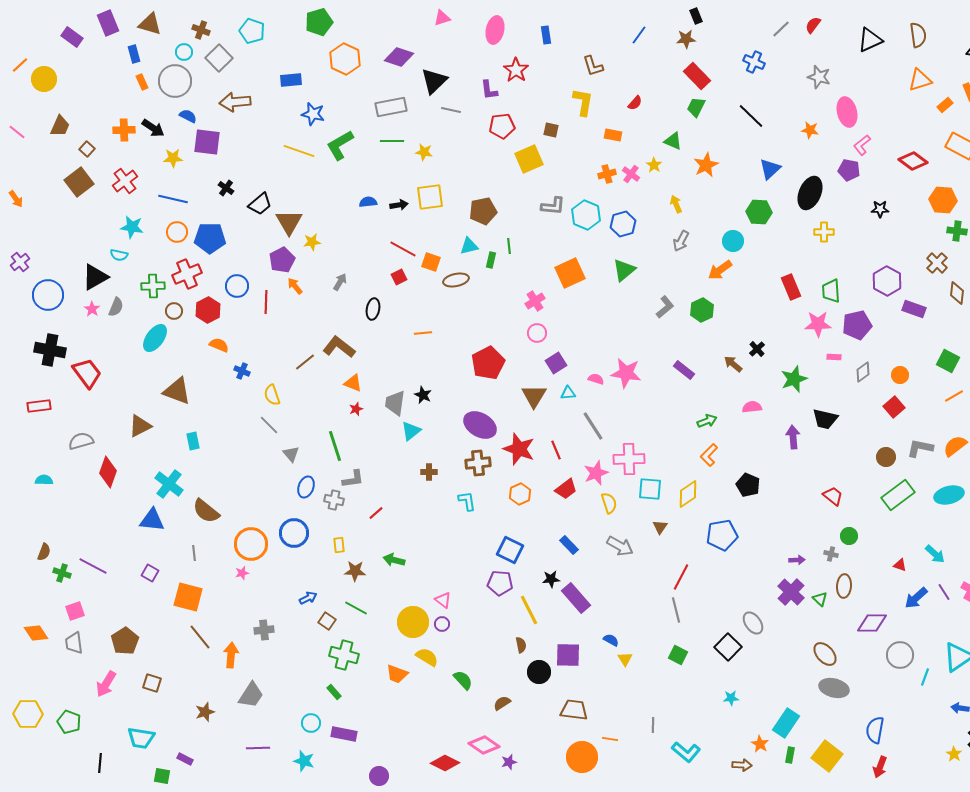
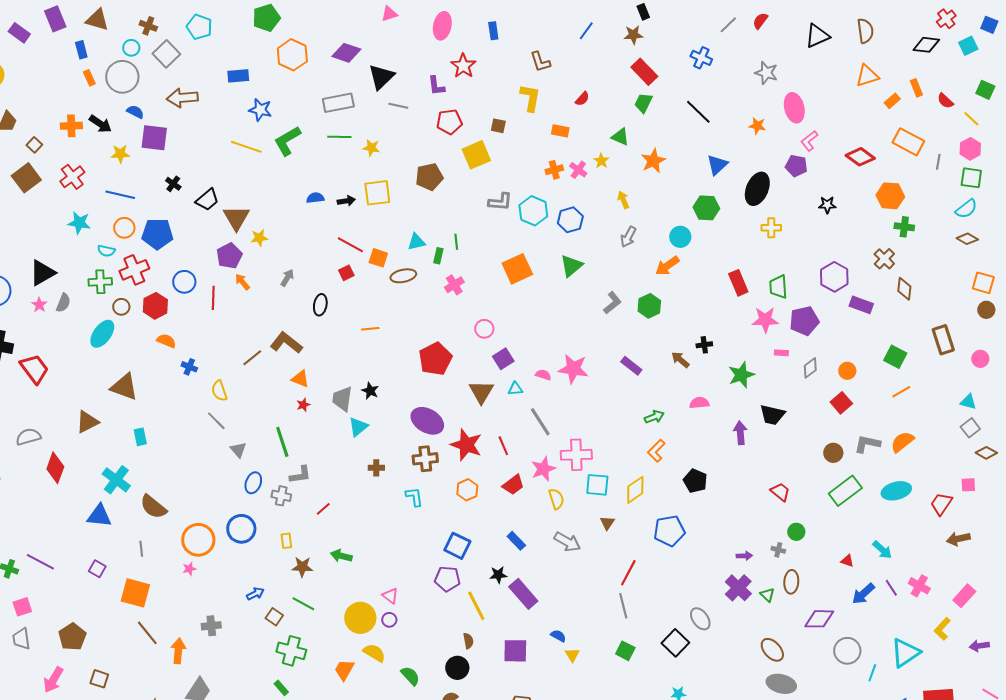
brown pentagon: (483, 211) -> (429, 177), moved
cyan semicircle: (119, 255) -> (106, 251), moved
pink cross: (535, 301) -> (454, 285), moved
black cross: (757, 349) -> (704, 345), turned 35
black circle: (539, 672) -> (457, 668), moved
orange trapezoid: (397, 674) -> (344, 670), turned 100

